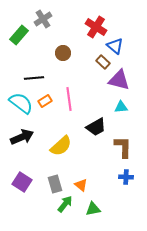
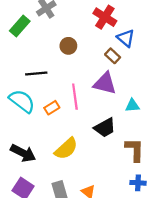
purple triangle: (119, 80) -> (105, 83), moved
orange rectangle: (45, 101) -> (52, 108), moved
black arrow: (22, 137) -> (23, 153), moved, turned 50

